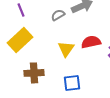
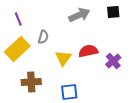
gray semicircle: (58, 15) -> (43, 37), moved, turned 136

